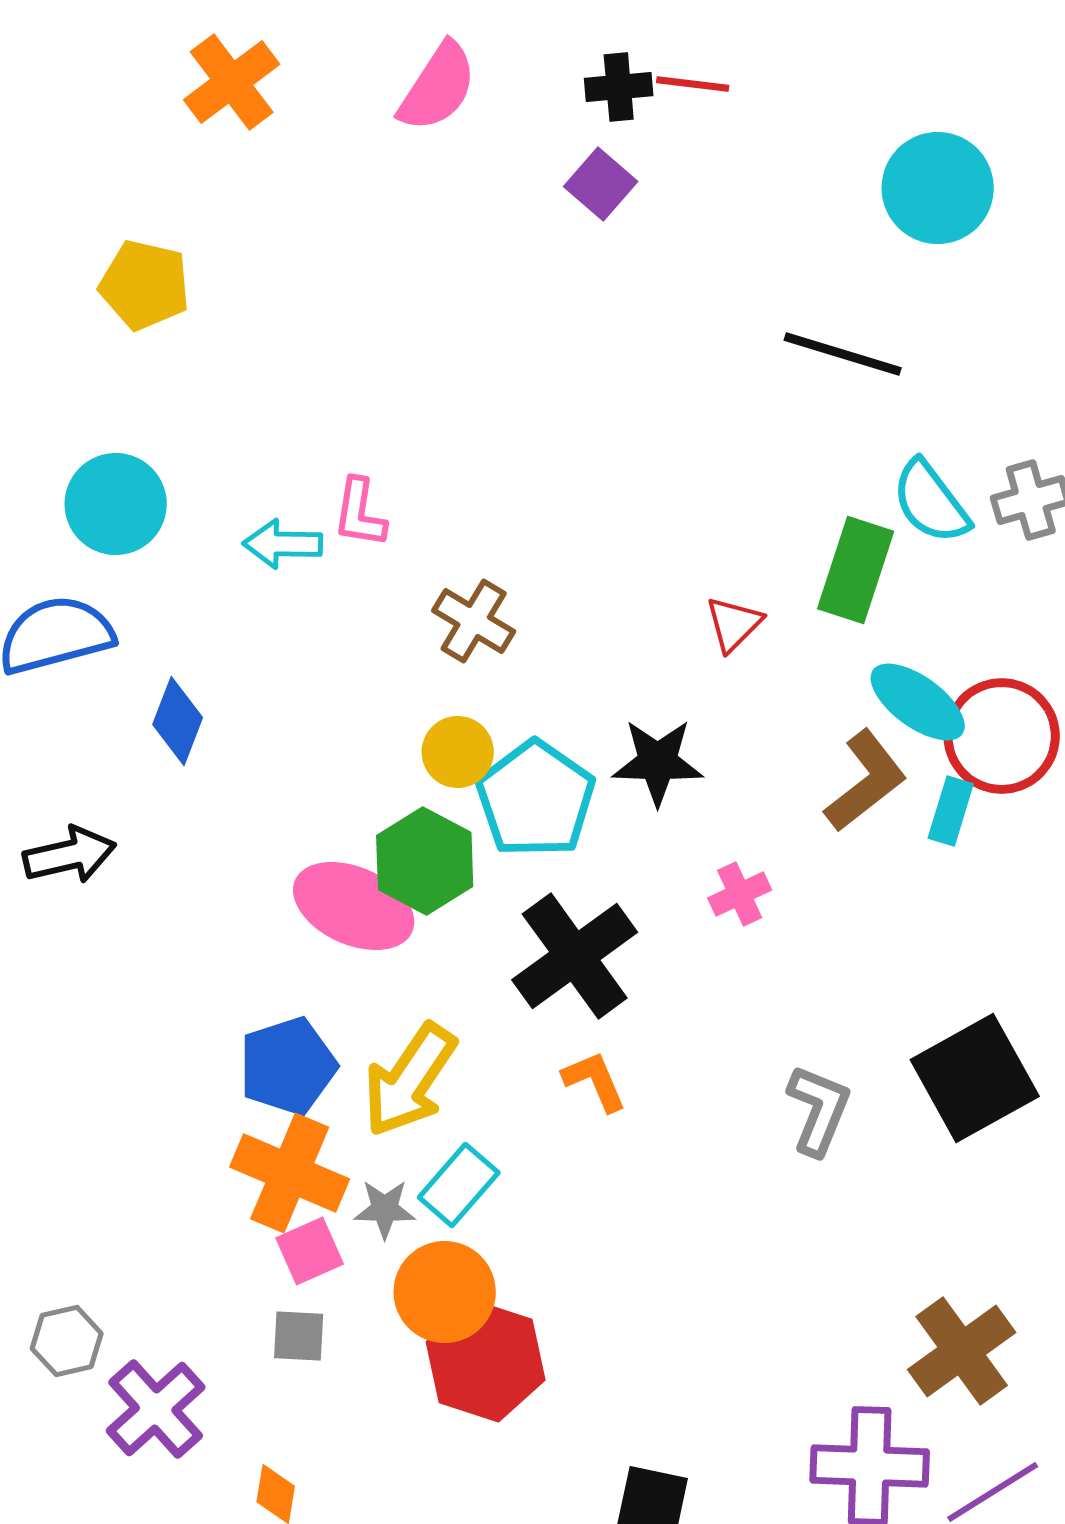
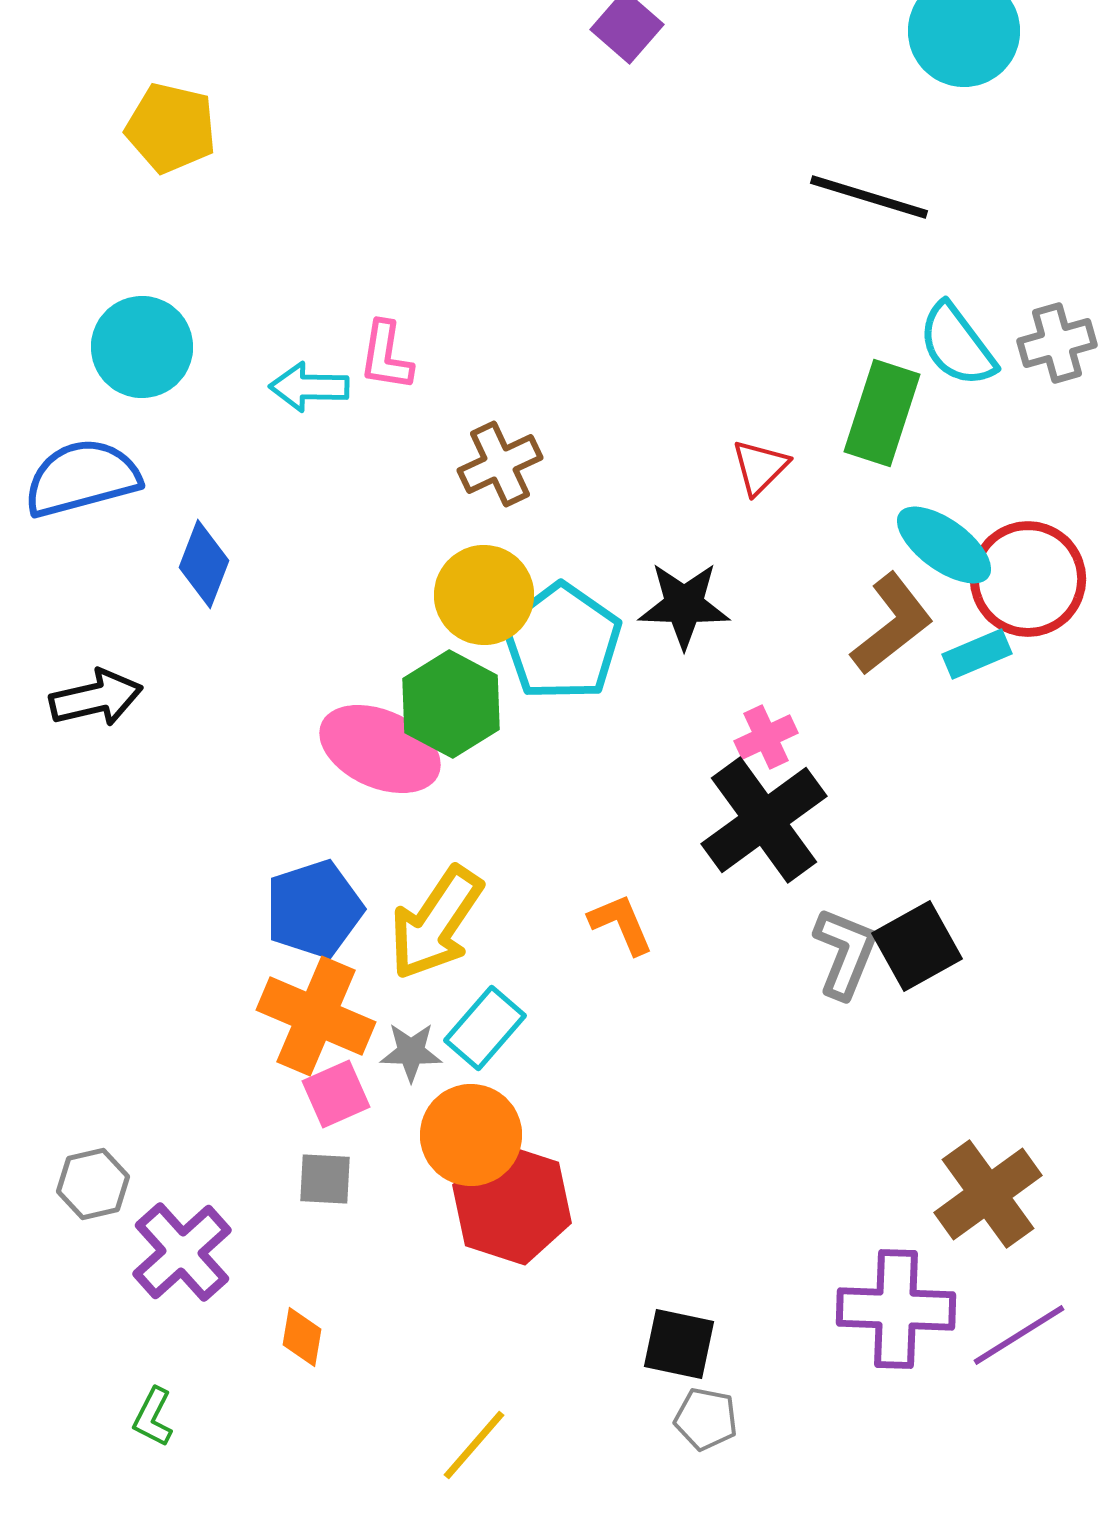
brown cross: (474, 621) -> (500, 464), turned 34
yellow circle: (458, 752) -> (484, 595), size x1.4
cyan rectangle: (951, 811) -> (977, 654), turned 50
black cross: (575, 956) -> (764, 820), moved
black square: (975, 1078) -> (917, 946), moved, size x0.7

